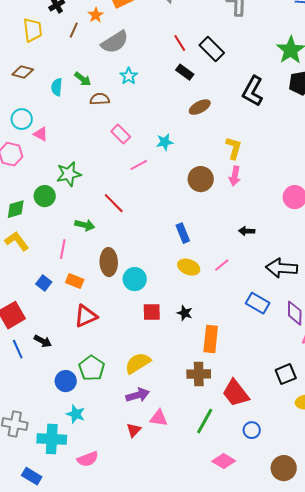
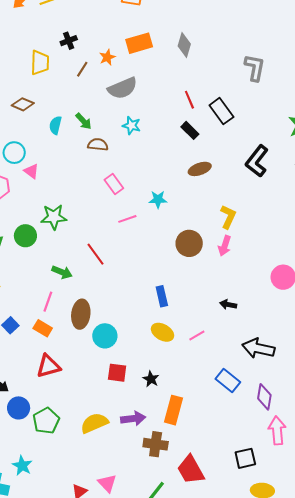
cyan star: (129, 76) -> (131, 126), turned -30
pink line: (63, 249) -> (48, 302), moved
blue circle: (66, 381) -> (19, 408), moved
purple arrow: (138, 395) -> (133, 419), moved
pink triangle: (159, 418) -> (107, 483), turned 30

